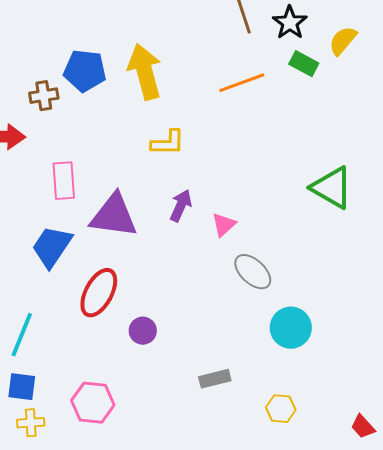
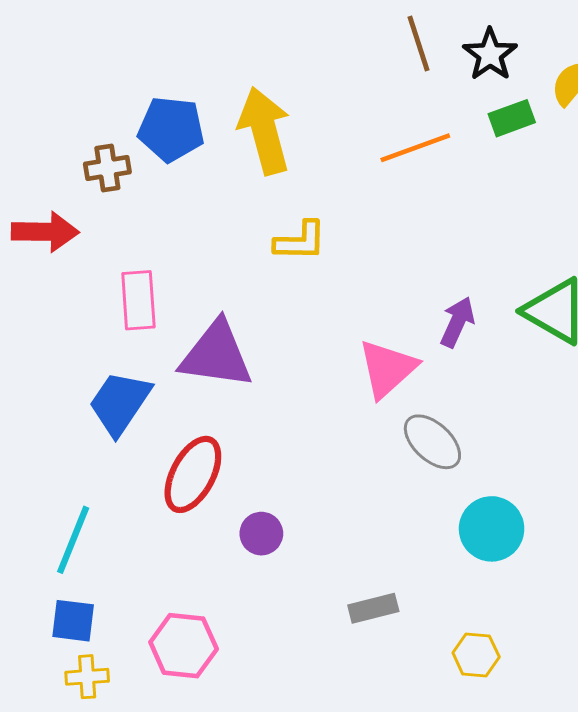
green rectangle: (304, 64) -> (512, 118), turned -48
purple arrow: (181, 206) -> (457, 322), moved
pink triangle: (224, 225) -> (387, 369), size x1.6

